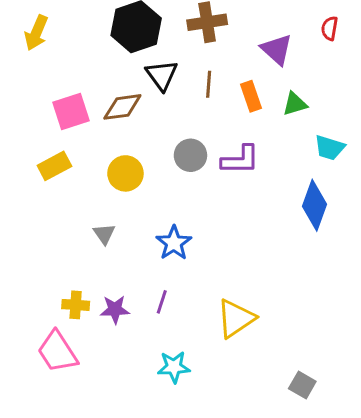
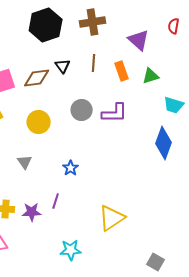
black triangle: (162, 75) -> (63, 66), moved, size x0.7
blue star: (174, 243) -> (71, 168), size x0.7
purple line: (162, 302) -> (56, 201), moved

